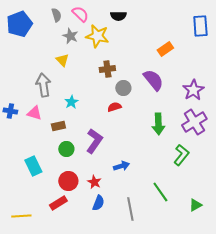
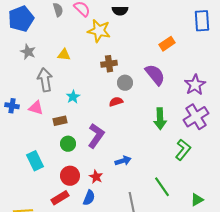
gray star: (70, 36) -> (28, 52), moved
yellow triangle: (62, 60) -> (64, 55), turned -40
blue semicircle: (98, 203) -> (89, 198), moved

